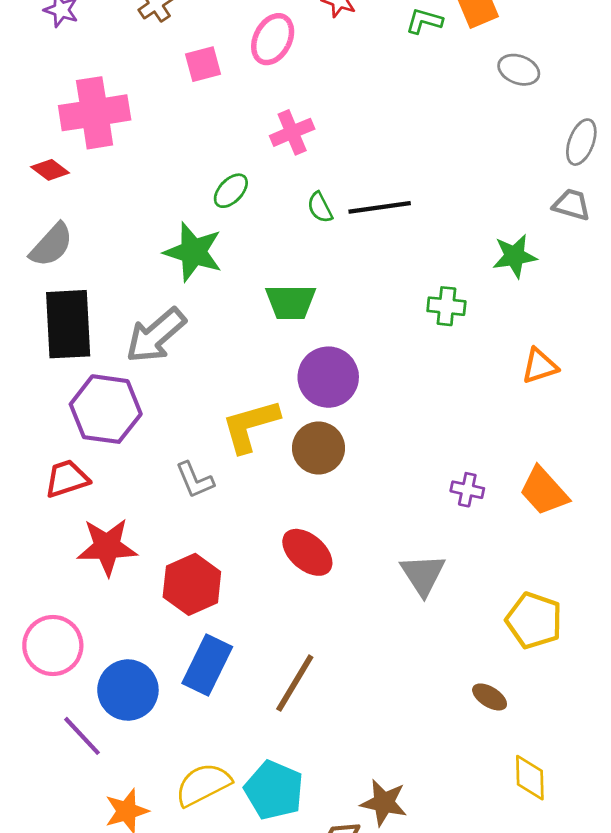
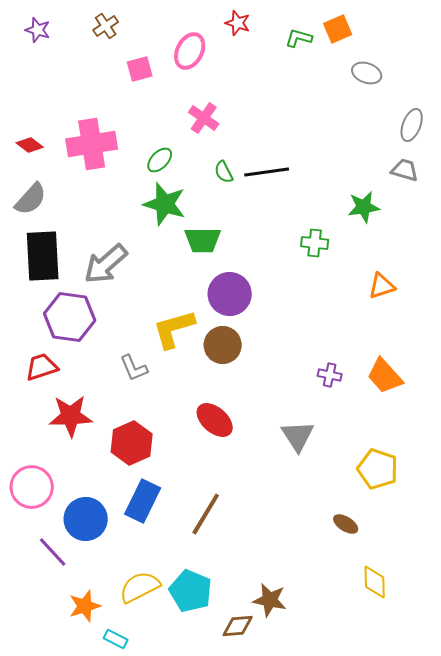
pink cross: (95, 113) -> (92, 144), moved
pink cross: (292, 132) -> (204, 118), turned -32
green star: (193, 252) -> (165, 204), moved

